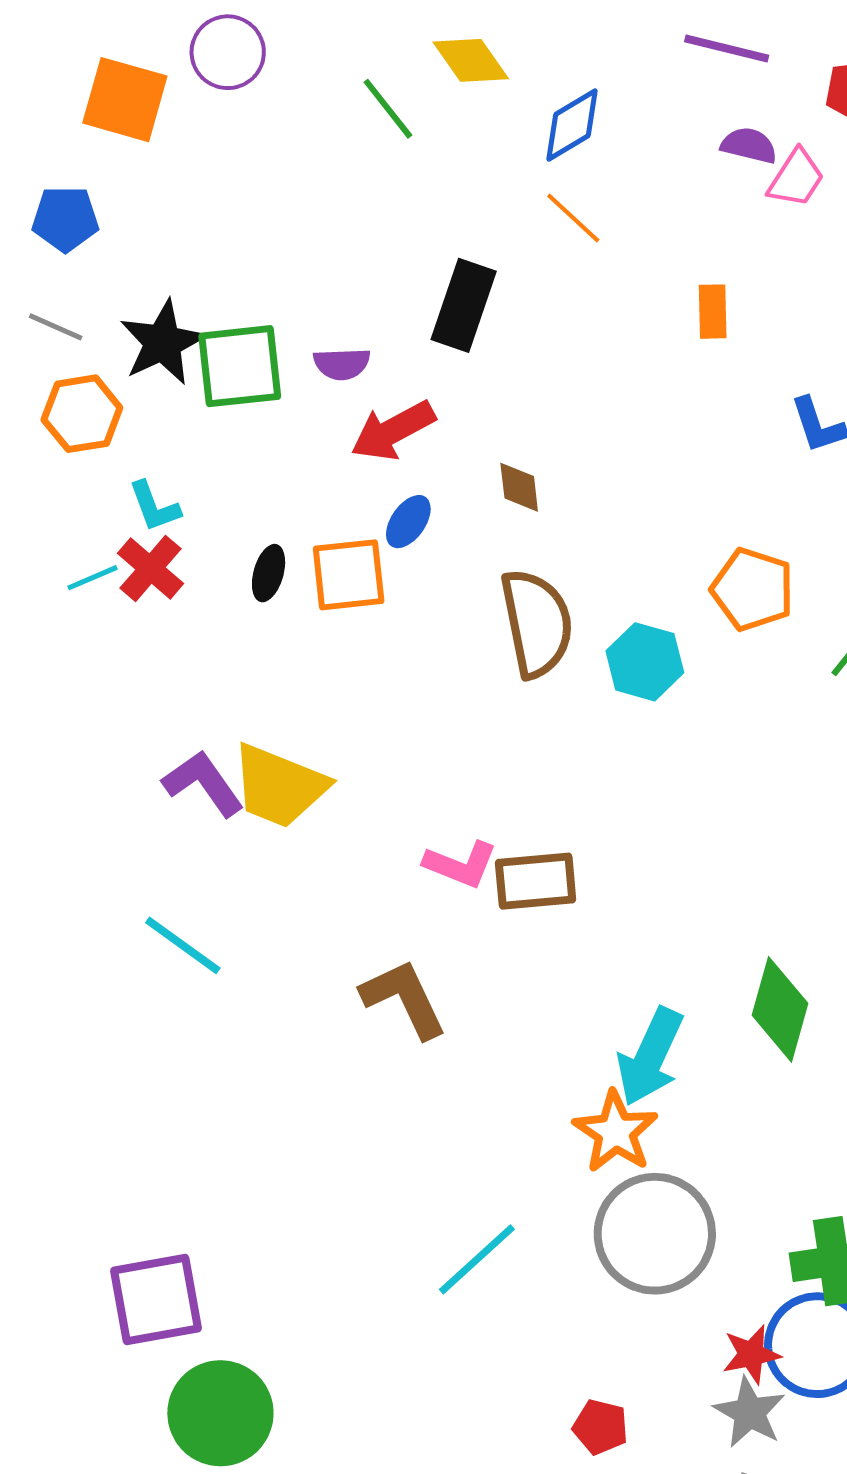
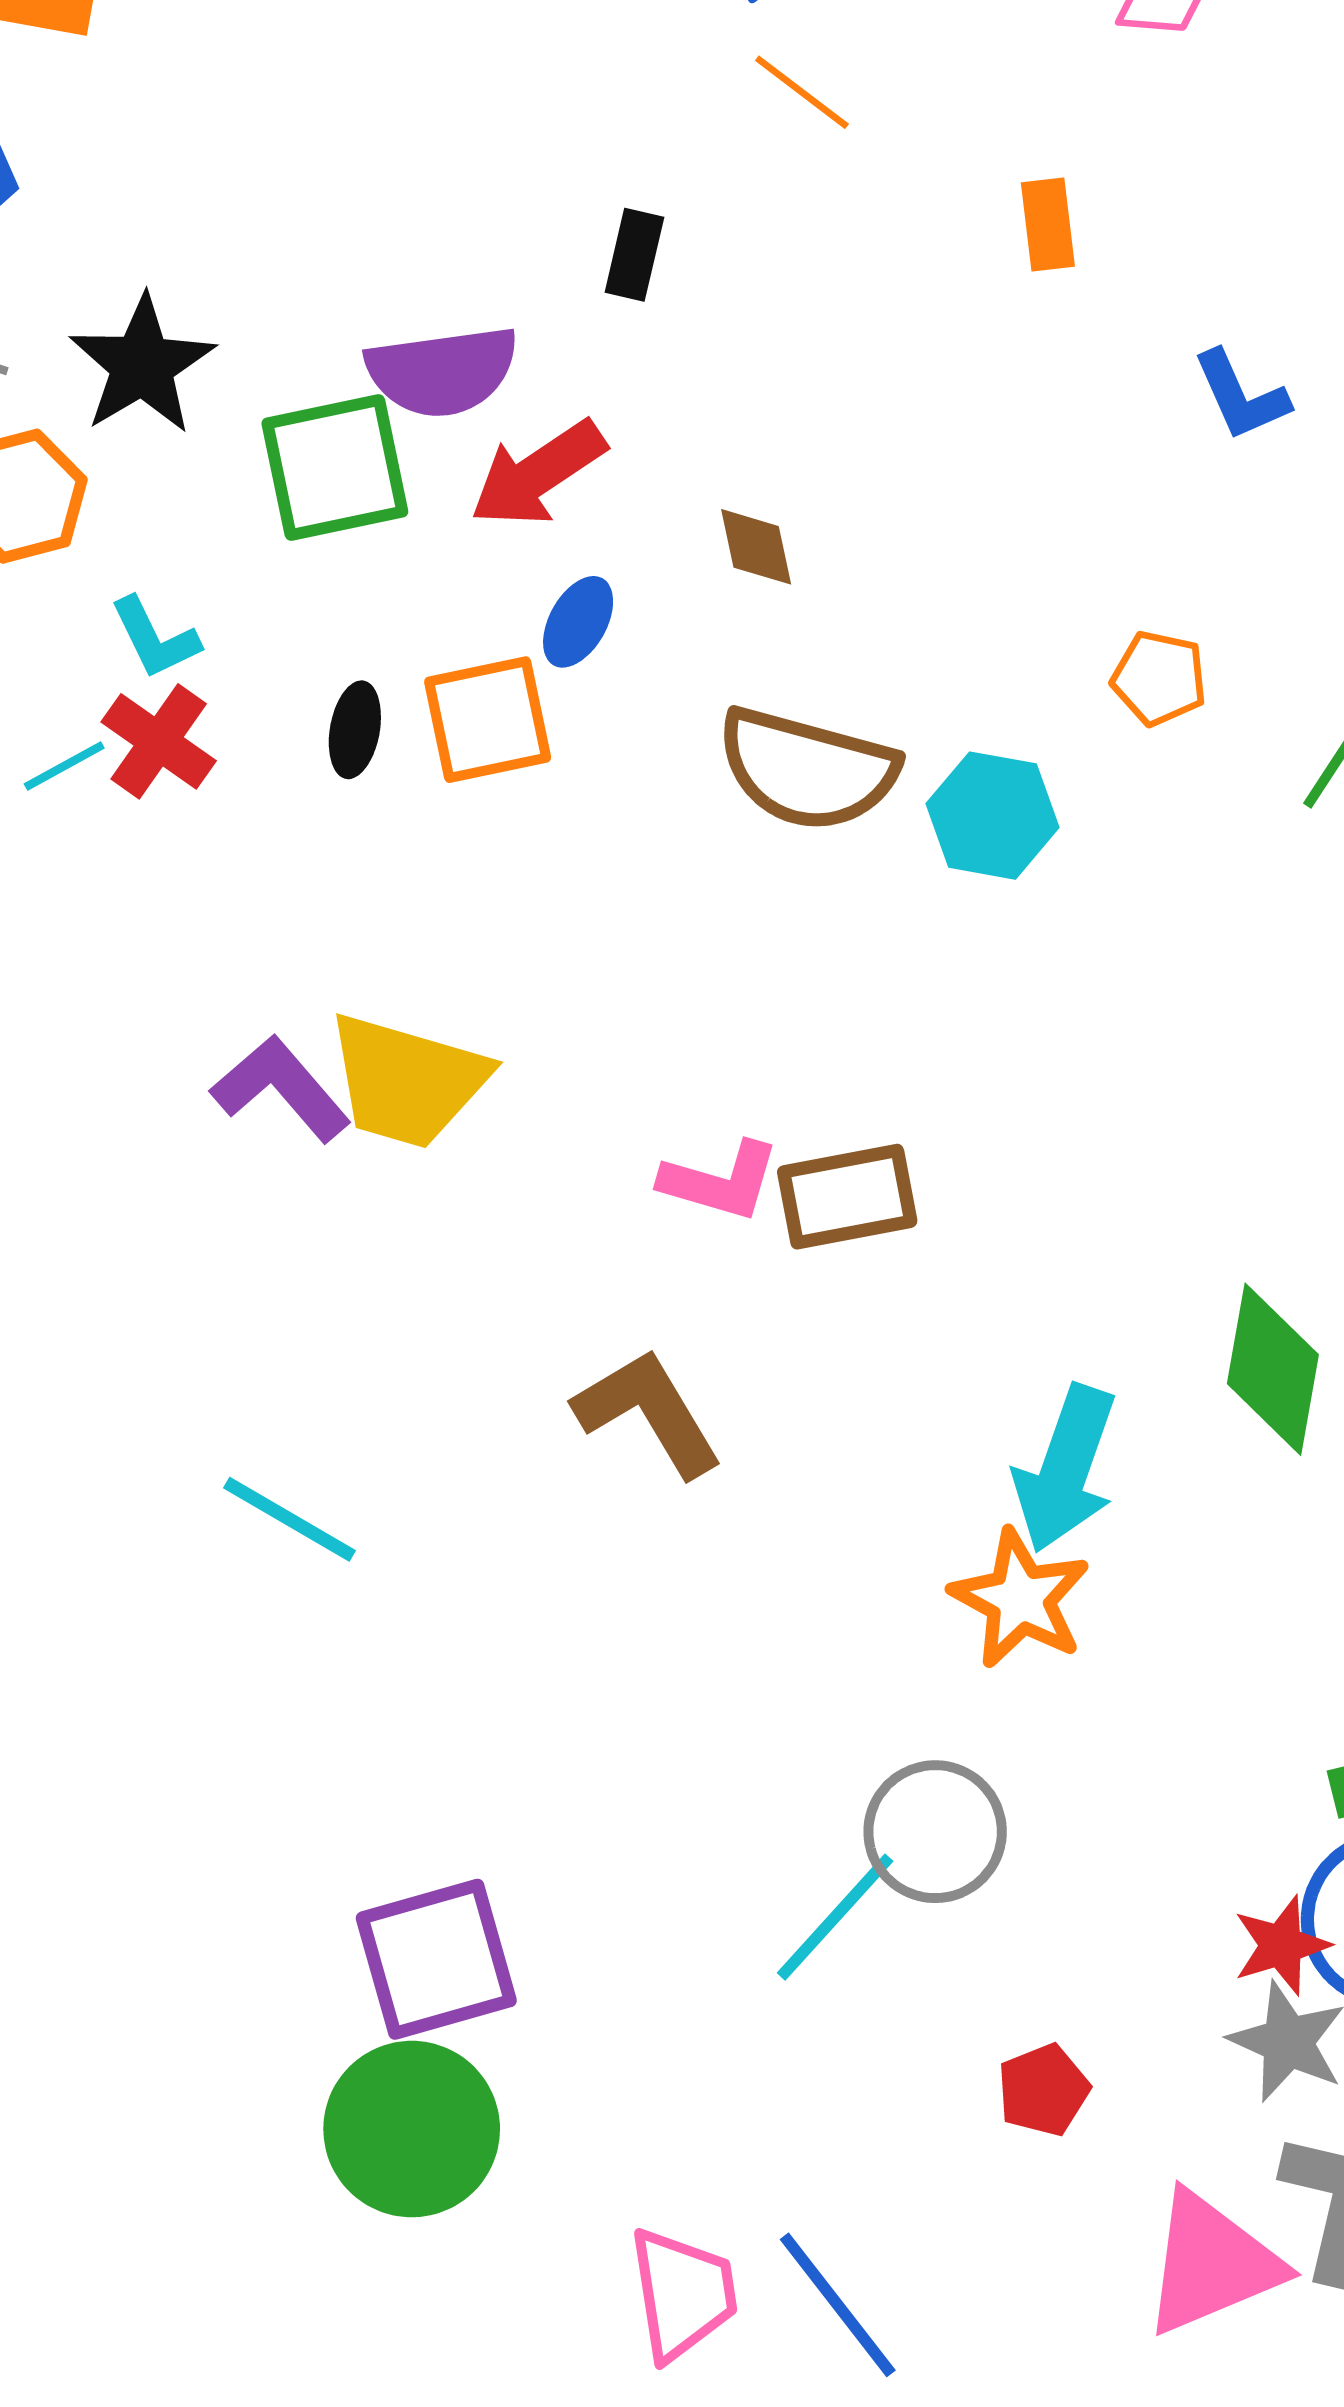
black rectangle: (464, 305) -> (634, 255), size x0.6
purple semicircle: (342, 364) -> (442, 371), size x1.6
green square: (240, 366) -> (335, 468), moved
orange pentagon: (753, 589) -> (1159, 678), size x0.7
brown semicircle: (537, 623) -> (807, 769), turned 122
cyan line: (183, 945) -> (290, 1519), moved
gray circle: (655, 1234) -> (935, 1832), moved, size x0.7
cyan line: (477, 1259) -> (835, 1917), moved
purple square: (156, 1299) -> (436, 1959), moved
red pentagon: (600, 1427) -> (1043, 2090), turned -30

